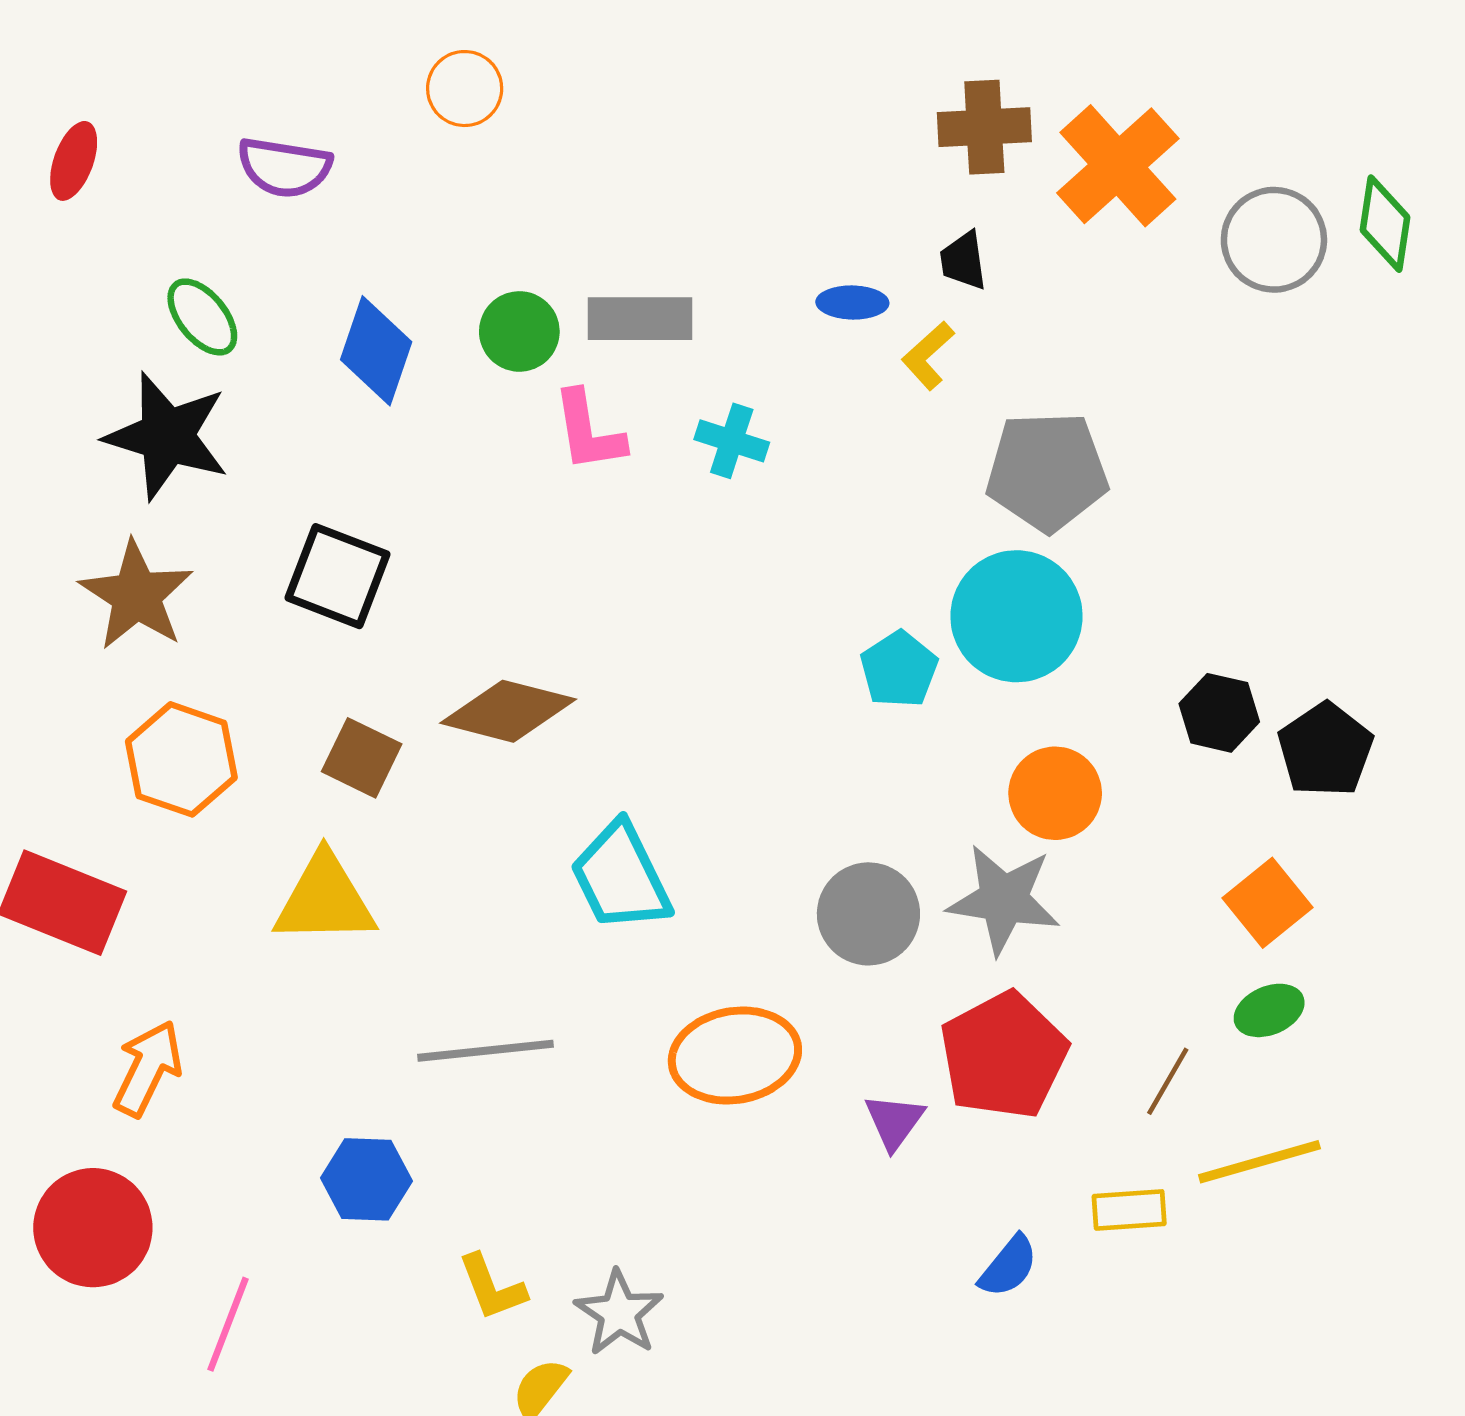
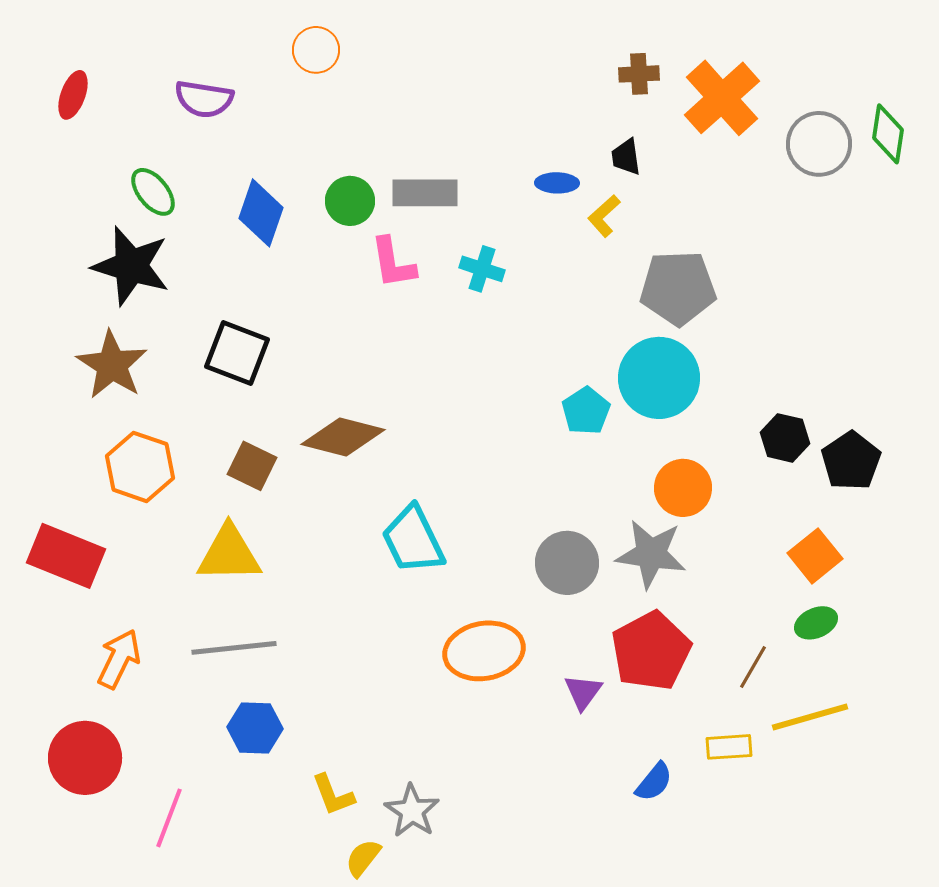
brown cross: (984, 127) -> (639, 74), size x0.7
gray line: (486, 1051) -> (234, 648), moved

